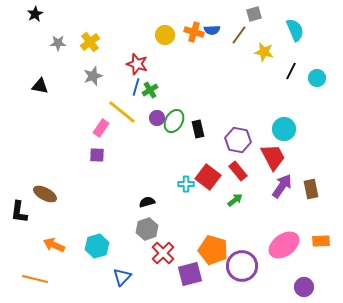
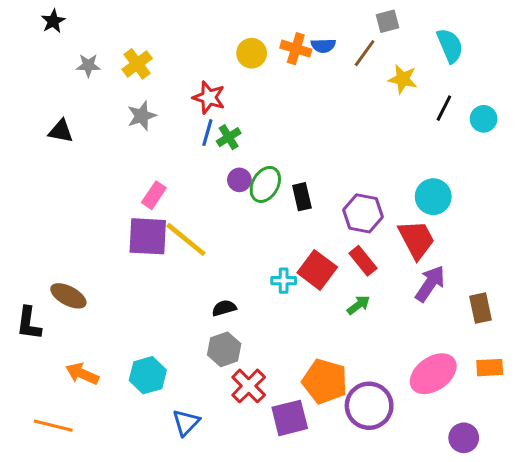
yellow line: (122, 112) -> (186, 239), moved
purple square: (97, 155) -> (148, 236), size x1.8
brown rectangle: (311, 189) -> (481, 308), moved

